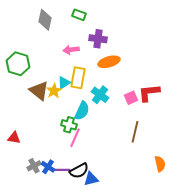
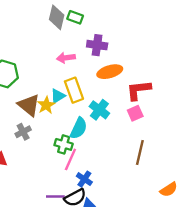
gray diamond: (45, 20) -> (57, 17), moved
yellow rectangle: (78, 78) -> (74, 90), turned -30
red L-shape: (149, 93) -> (139, 90), moved
orange semicircle: (160, 164) -> (169, 189), turned 70
gray cross: (34, 166) -> (23, 132), moved
blue cross: (48, 167) -> (84, 179), moved

